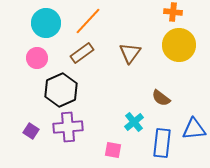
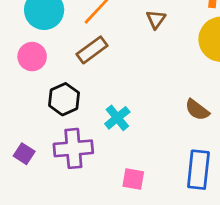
brown triangle: (130, 53) -> (156, 19), moved, size x0.7
black hexagon: (61, 90) -> (64, 99), size x0.7
cyan cross: (134, 122) -> (117, 118), moved

